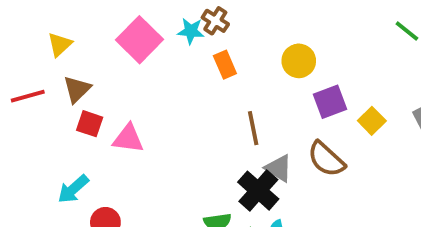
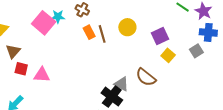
cyan star: (191, 31) -> (58, 17), moved
purple square: (330, 102) -> (160, 36), moved
brown line: (253, 128) -> (102, 34), moved

